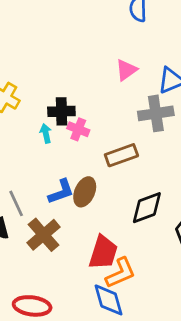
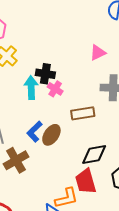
cyan arrow: (46, 133) -> (31, 88), size x1.6
blue L-shape: (61, 192) -> (34, 132), turned 145
red trapezoid: (103, 252) -> (86, 181), moved, turned 136

